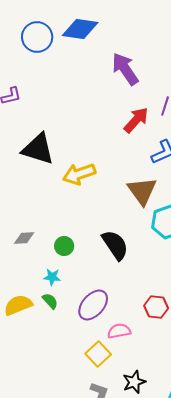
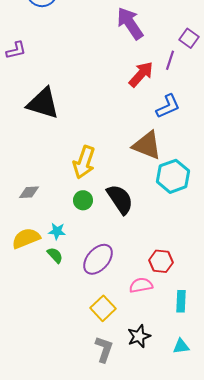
yellow arrow: (79, 174) -> (84, 162), moved, turned -52
brown triangle: (142, 191) -> (147, 145), turned -32
green circle: (64, 246) -> (83, 200), moved
yellow semicircle: (18, 305) -> (26, 238), moved
pink semicircle: (119, 331) -> (141, 285), moved

